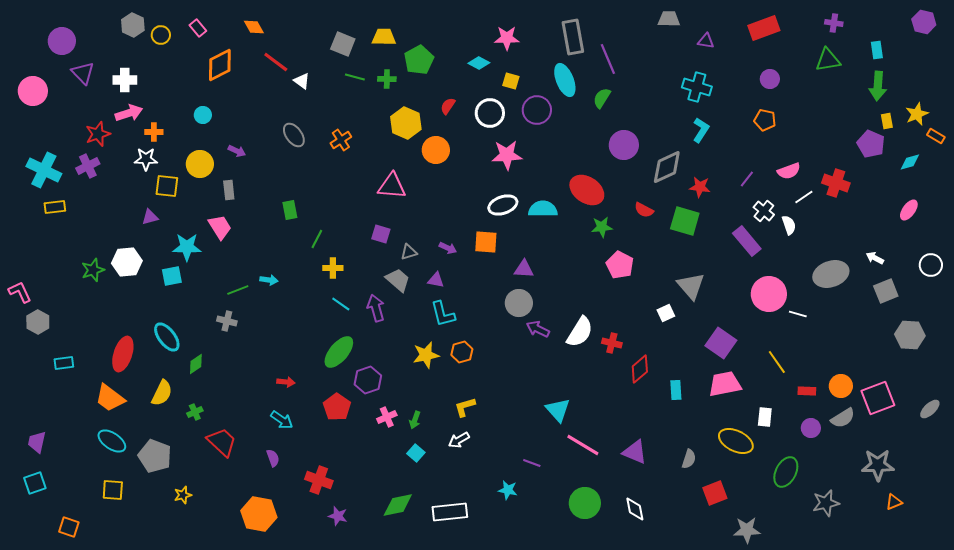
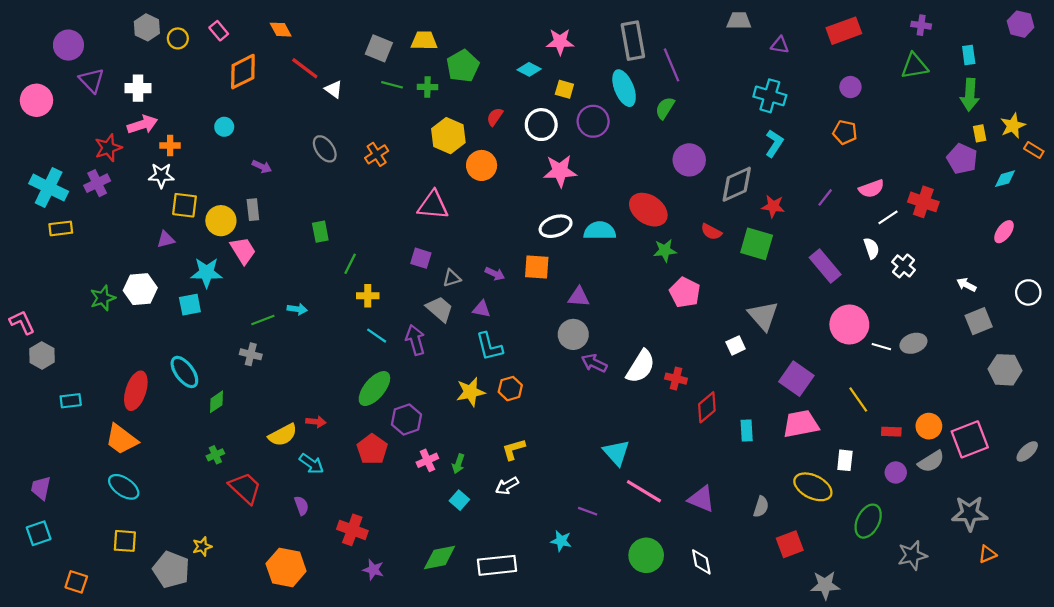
yellow circle: (200, 164) -> (221, 221), moved
white cross: (764, 211) -> (903, 266), moved
gray ellipse: (831, 274) -> (913, 343), moved, size x0.7
yellow semicircle: (162, 393) -> (283, 435), moved, turned 36
gray pentagon: (155, 456) -> (171, 570), moved

